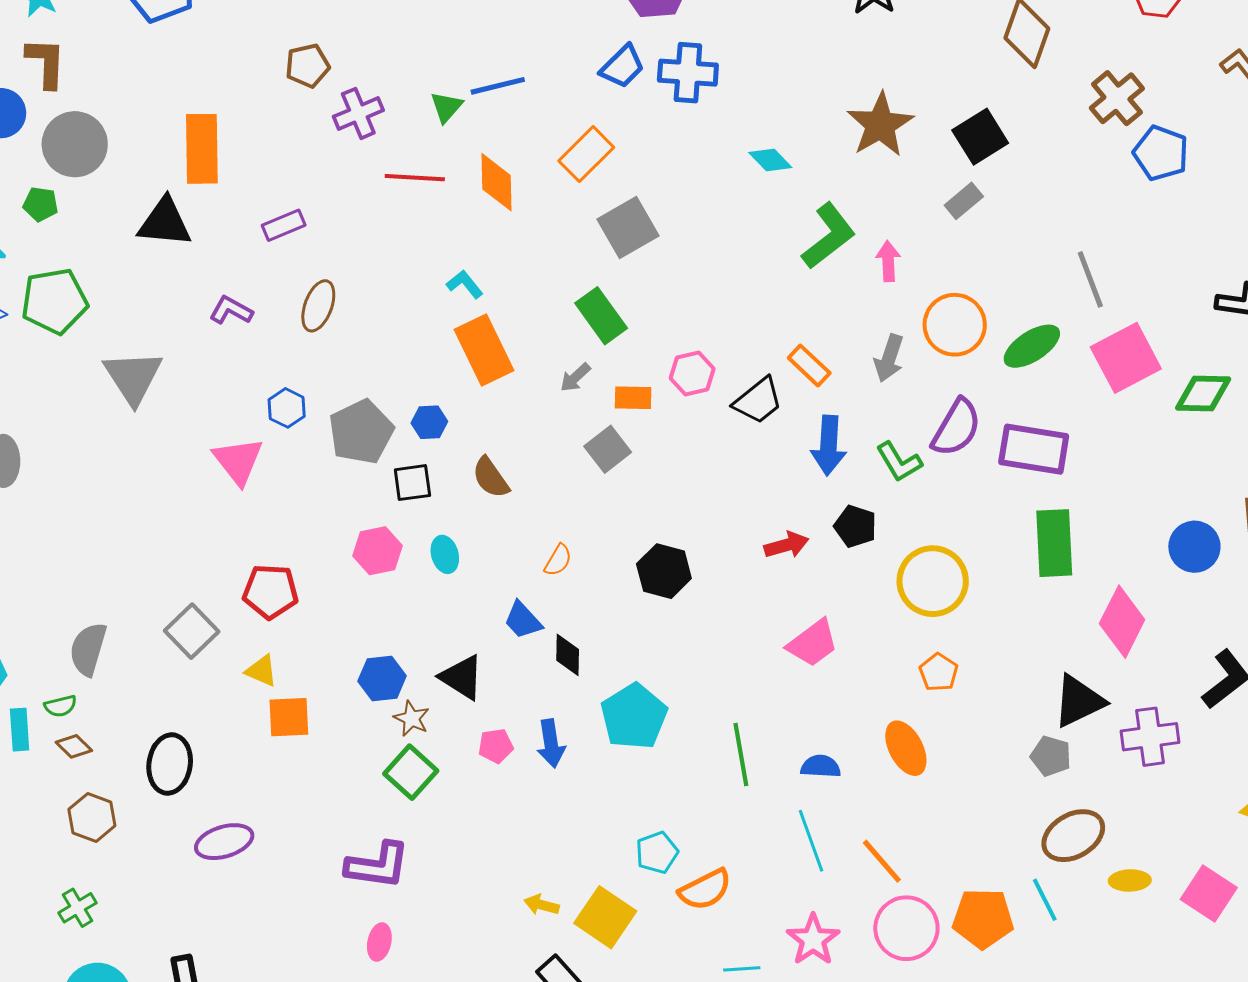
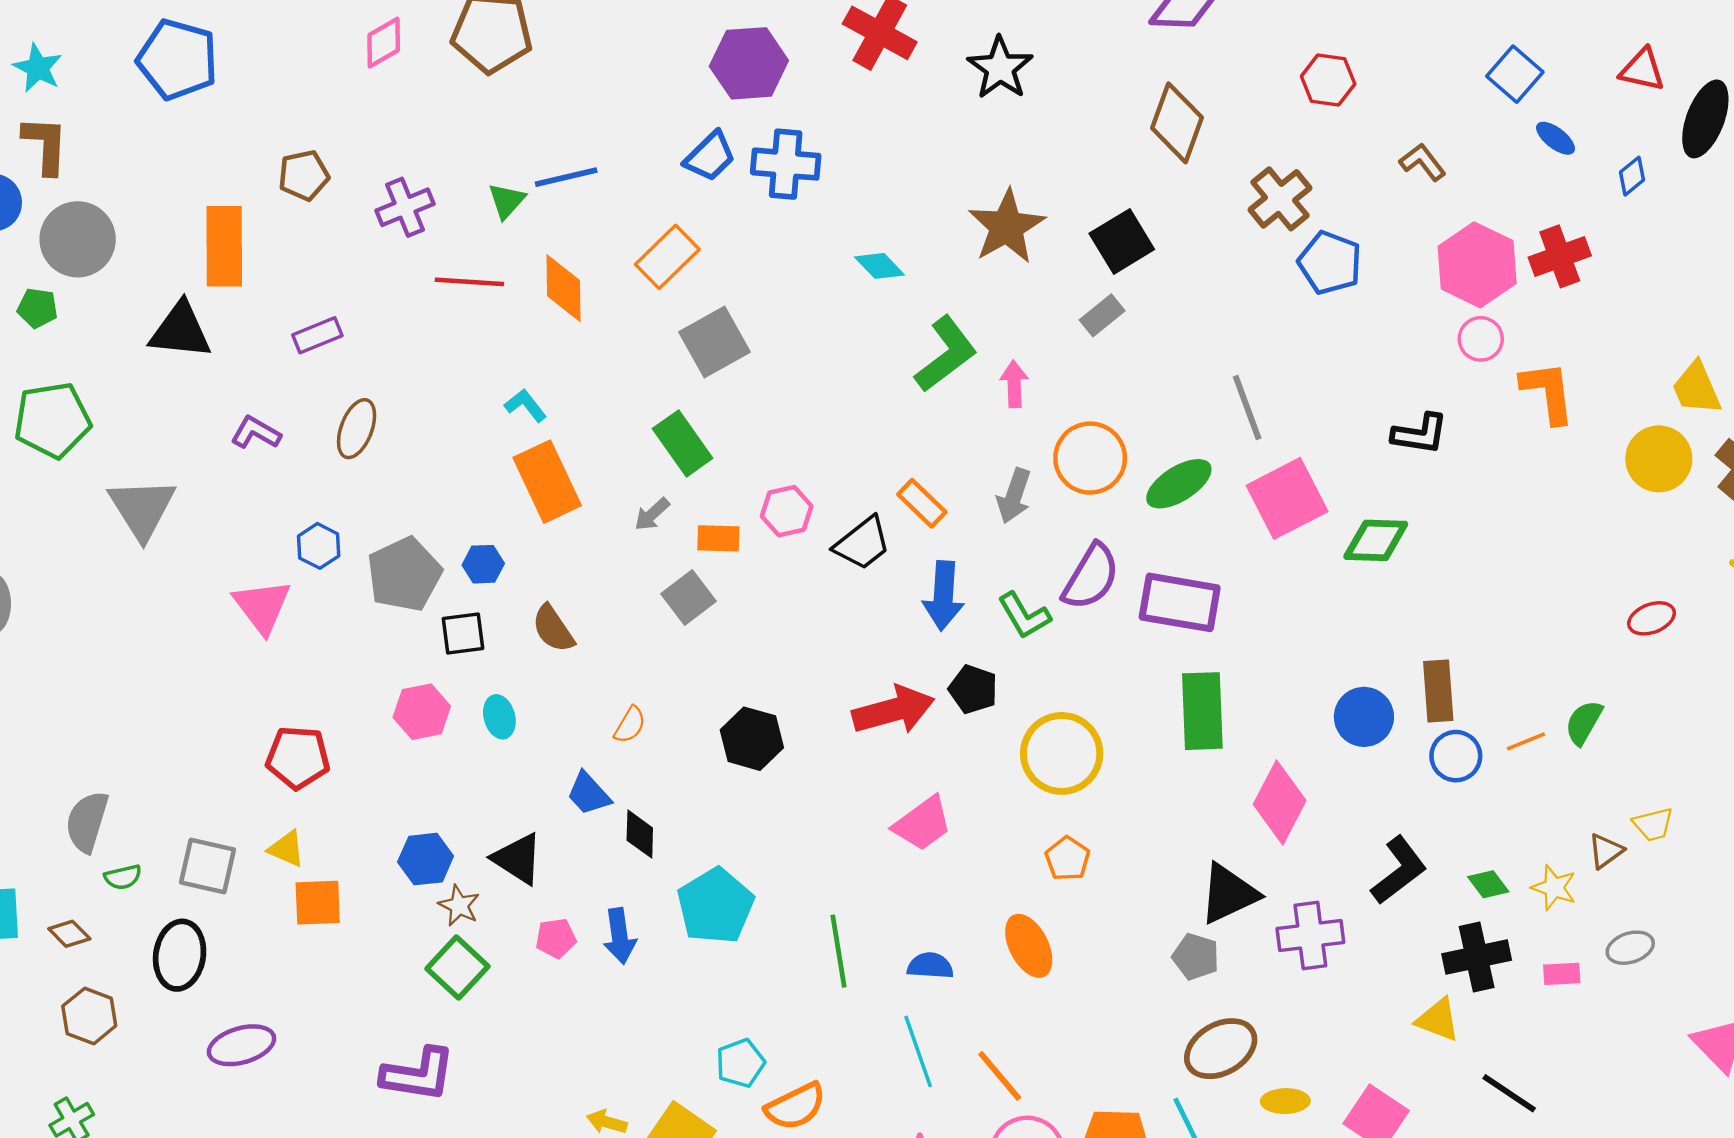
brown pentagon: (307, 66) -> (304, 175), moved
red arrow: (786, 545) -> (893, 710), size x1.6
gray square: (192, 631) -> (208, 866), moved, turned -34
green semicircle: (60, 706) -> (123, 877), moved

